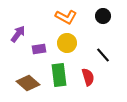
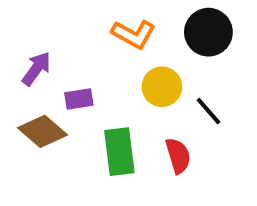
black circle: (103, 16) -> (208, 32), size x1.5
yellow circle: (67, 43) -> (162, 87), moved
brown diamond: (28, 83) -> (42, 131), moved

